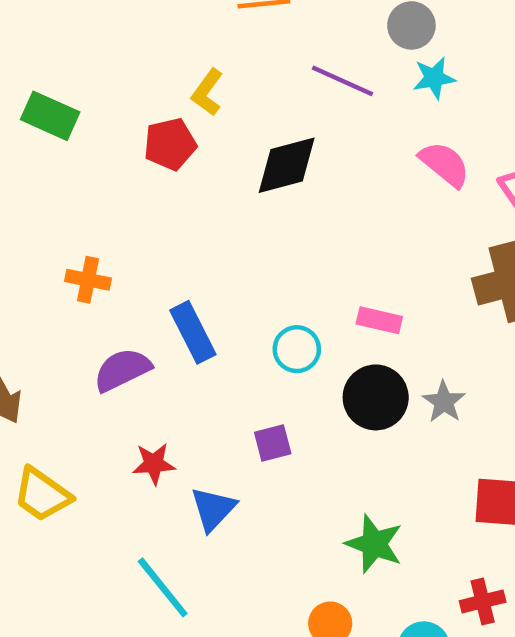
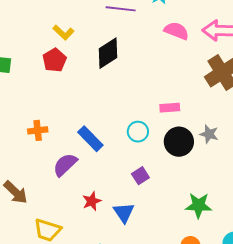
yellow L-shape: (207, 92) -> (63, 33), turned -65

